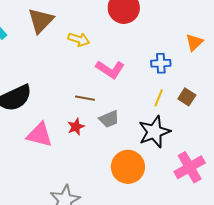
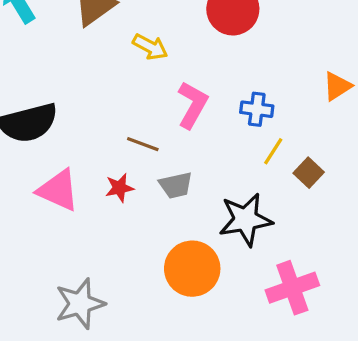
blue cross: (161, 63) -> (257, 109), moved
pink L-shape: (110, 69) -> (192, 105), turned -104
yellow line: (159, 98) -> (273, 151), moved

